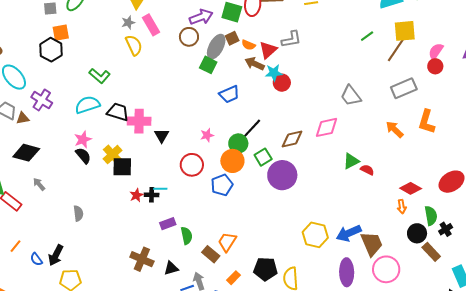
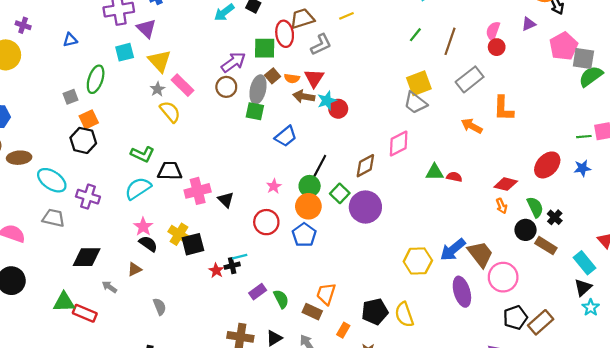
yellow square: (405, 31) -> (419, 83), moved
gray L-shape: (291, 39) -> (321, 45), moved
black trapezoid: (118, 112) -> (170, 171), moved
brown triangle: (23, 118) -> (135, 269), moved
green triangle: (351, 161) -> (435, 172), turned 42

